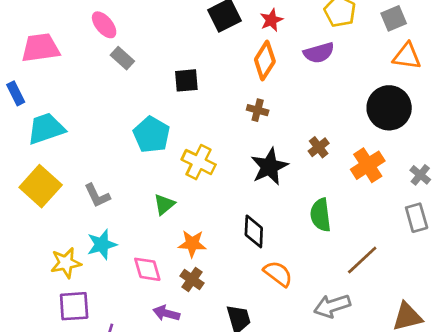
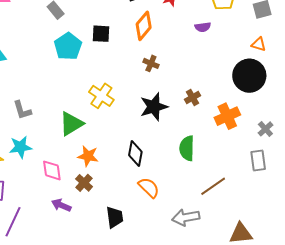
purple semicircle: (319, 53) -> (203, 27), size x0.7
orange triangle: (407, 56) -> (259, 44), moved, size x0.7
orange diamond: (265, 60) -> (144, 26), moved
cyan pentagon: (151, 135) -> (68, 46), moved
green triangle: (164, 204) -> (71, 124), size x1.5

